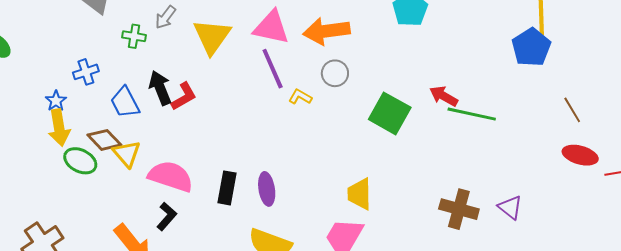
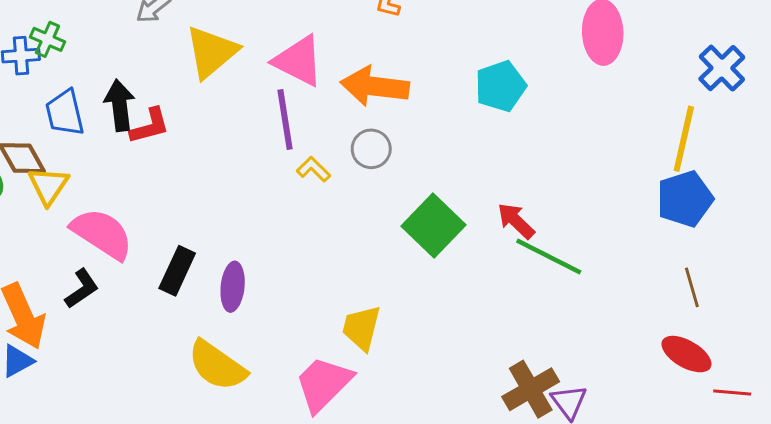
green cross: (134, 36) -> (47, 39), moved
blue pentagon: (531, 47) -> (685, 199), moved
brown cross: (459, 209) -> (531, 389), moved, turned 30

